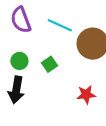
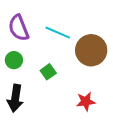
green circle: (19, 61) -> (14, 60), moved

